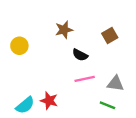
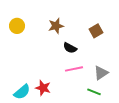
yellow circle: (19, 46) -> (17, 26), moved
gray triangle: (115, 83) -> (101, 73), turned -42

